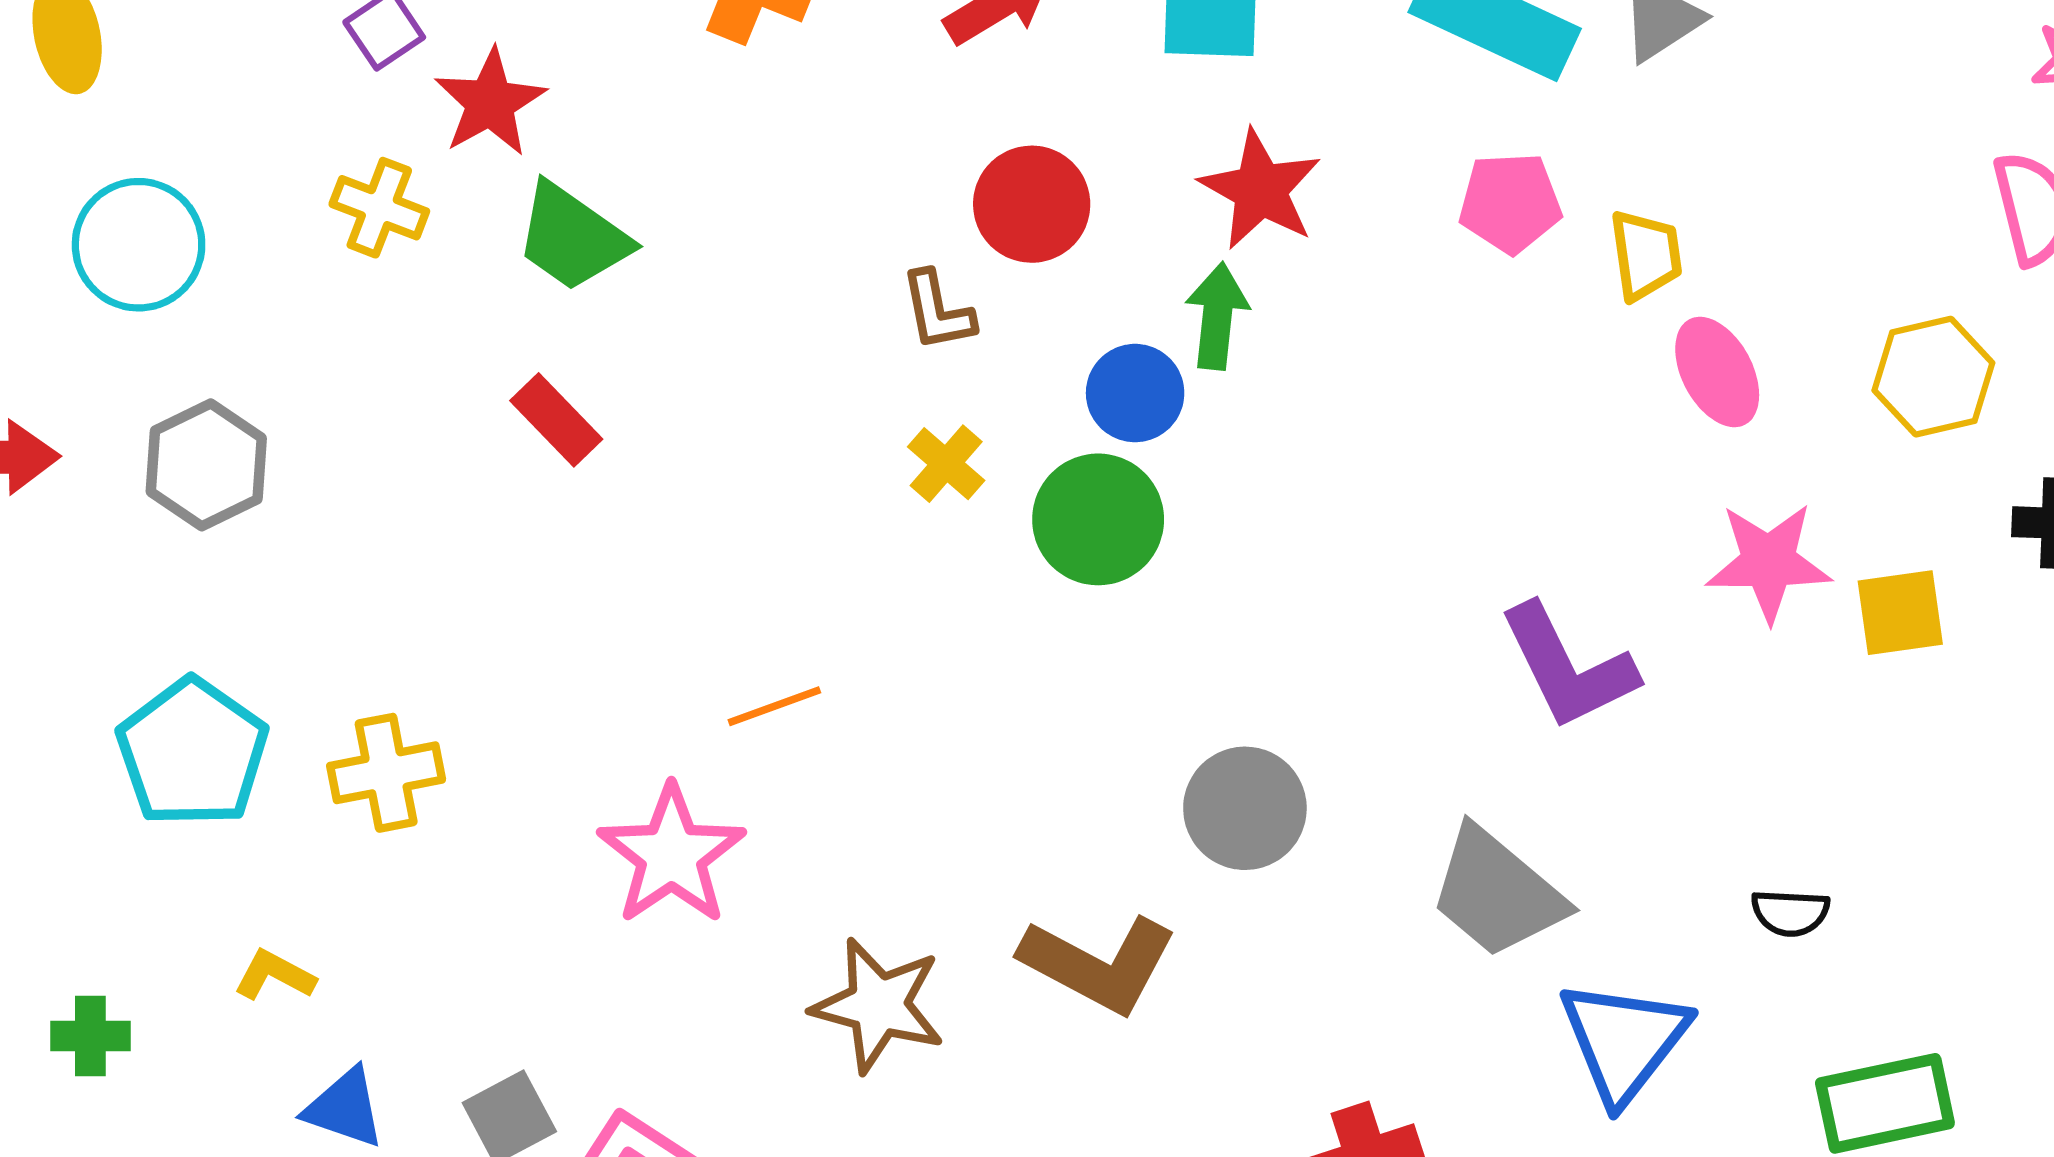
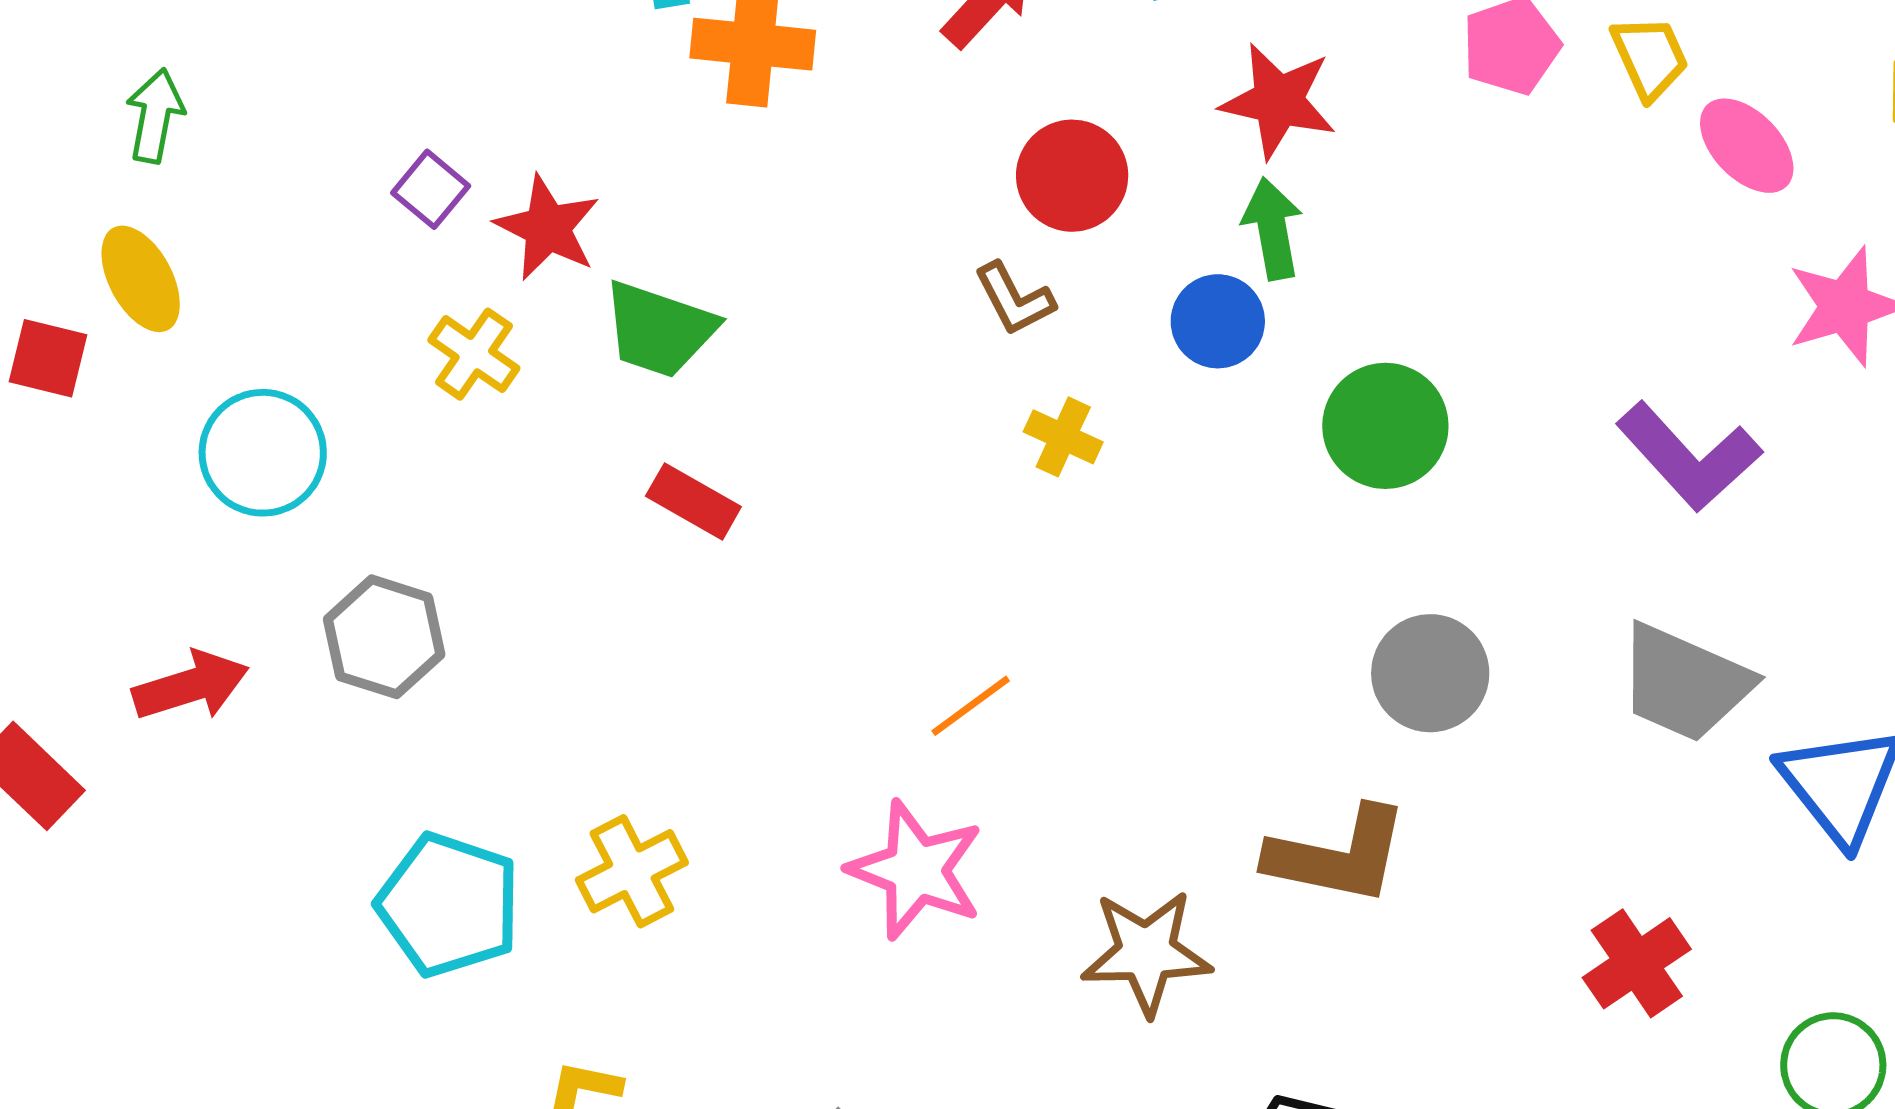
yellow cross: (379, 208) -> (474, 354), turned 30
green circle: (1098, 519) -> (1385, 426), moved

